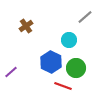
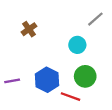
blue hexagon: (51, 62) -> (47, 80), moved
purple line: (11, 72) -> (12, 81), turned 32

